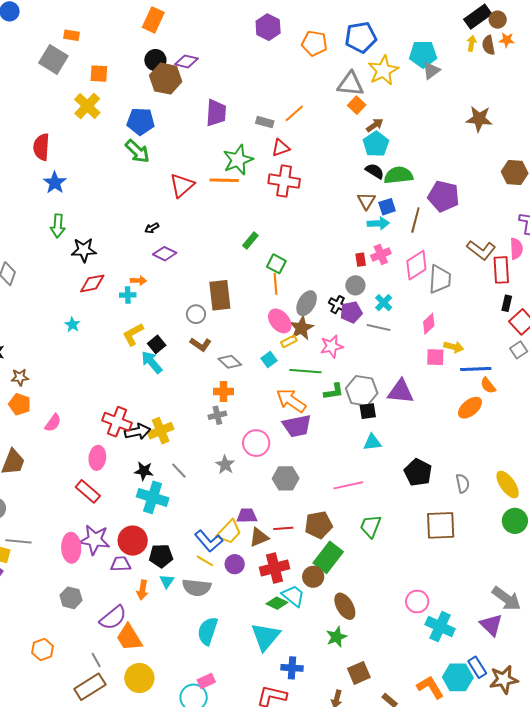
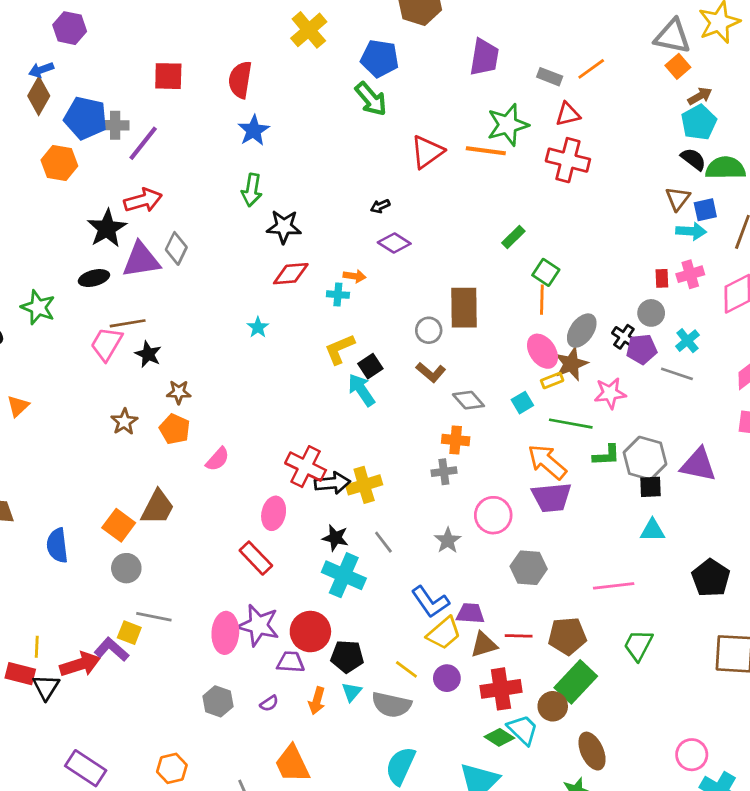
blue L-shape: (209, 541) -> (430, 602), moved
purple semicircle: (113, 618) -> (269, 703), moved, size x0.5

